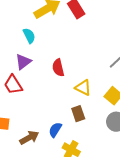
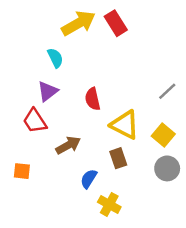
yellow triangle: (83, 88) -> (125, 125), size x1.4
brown arrow: (29, 138) -> (68, 145), moved

